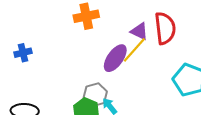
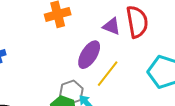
yellow line: (134, 50) -> (108, 74), moved

